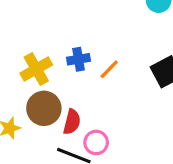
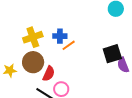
orange line: (109, 69) -> (69, 45), moved

